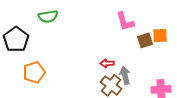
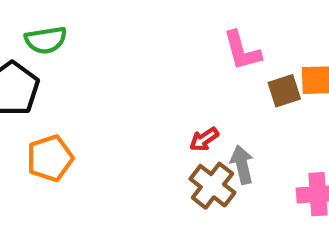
green semicircle: (48, 16) -> (46, 40), moved
red arrow: (107, 63) -> (204, 139), turned -32

